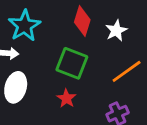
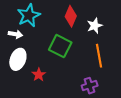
orange line: (127, 71) -> (99, 56), turned -70
red star: (66, 98) -> (39, 75), moved

